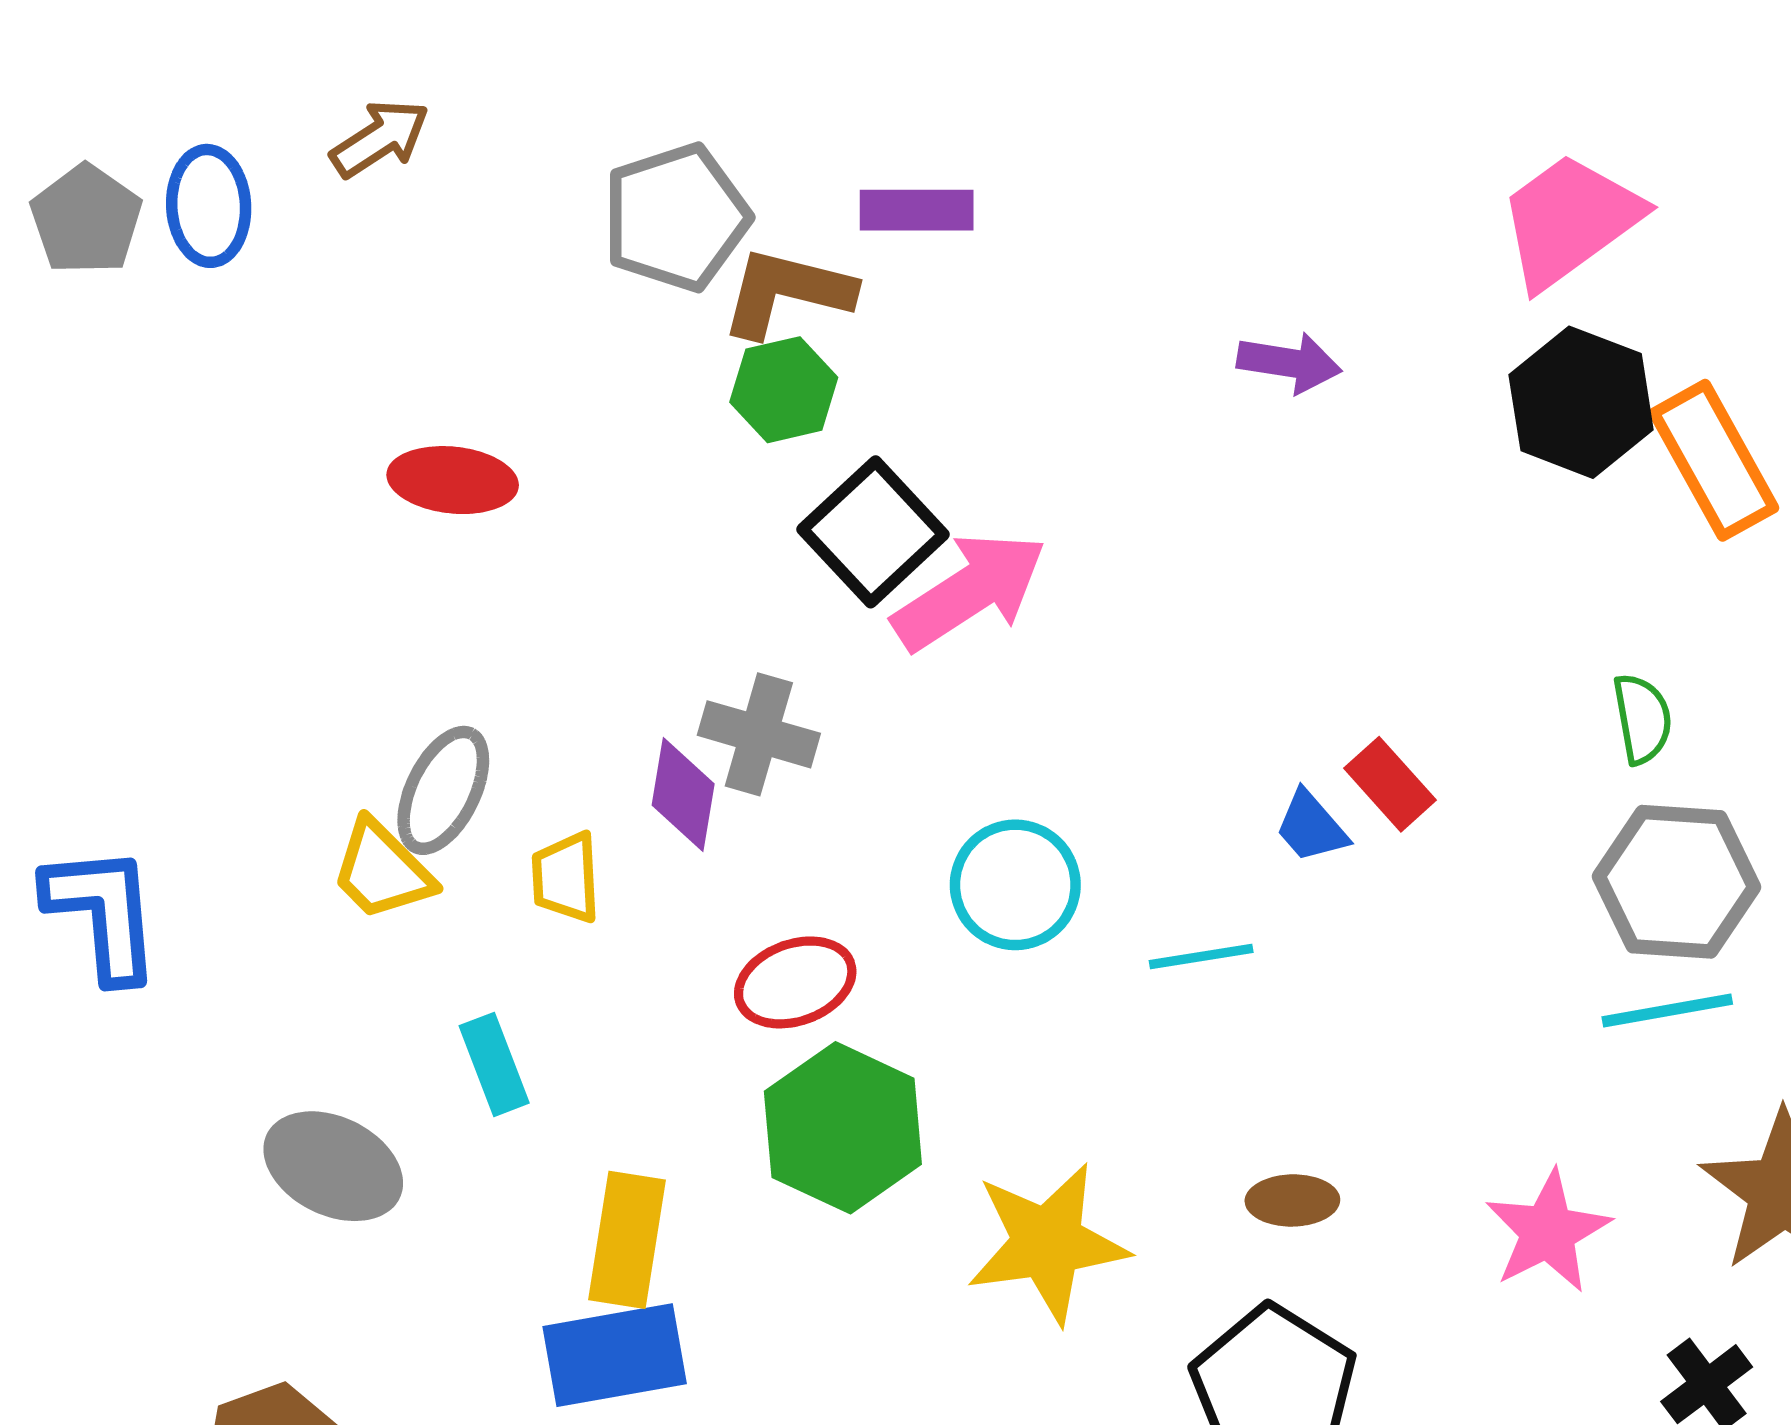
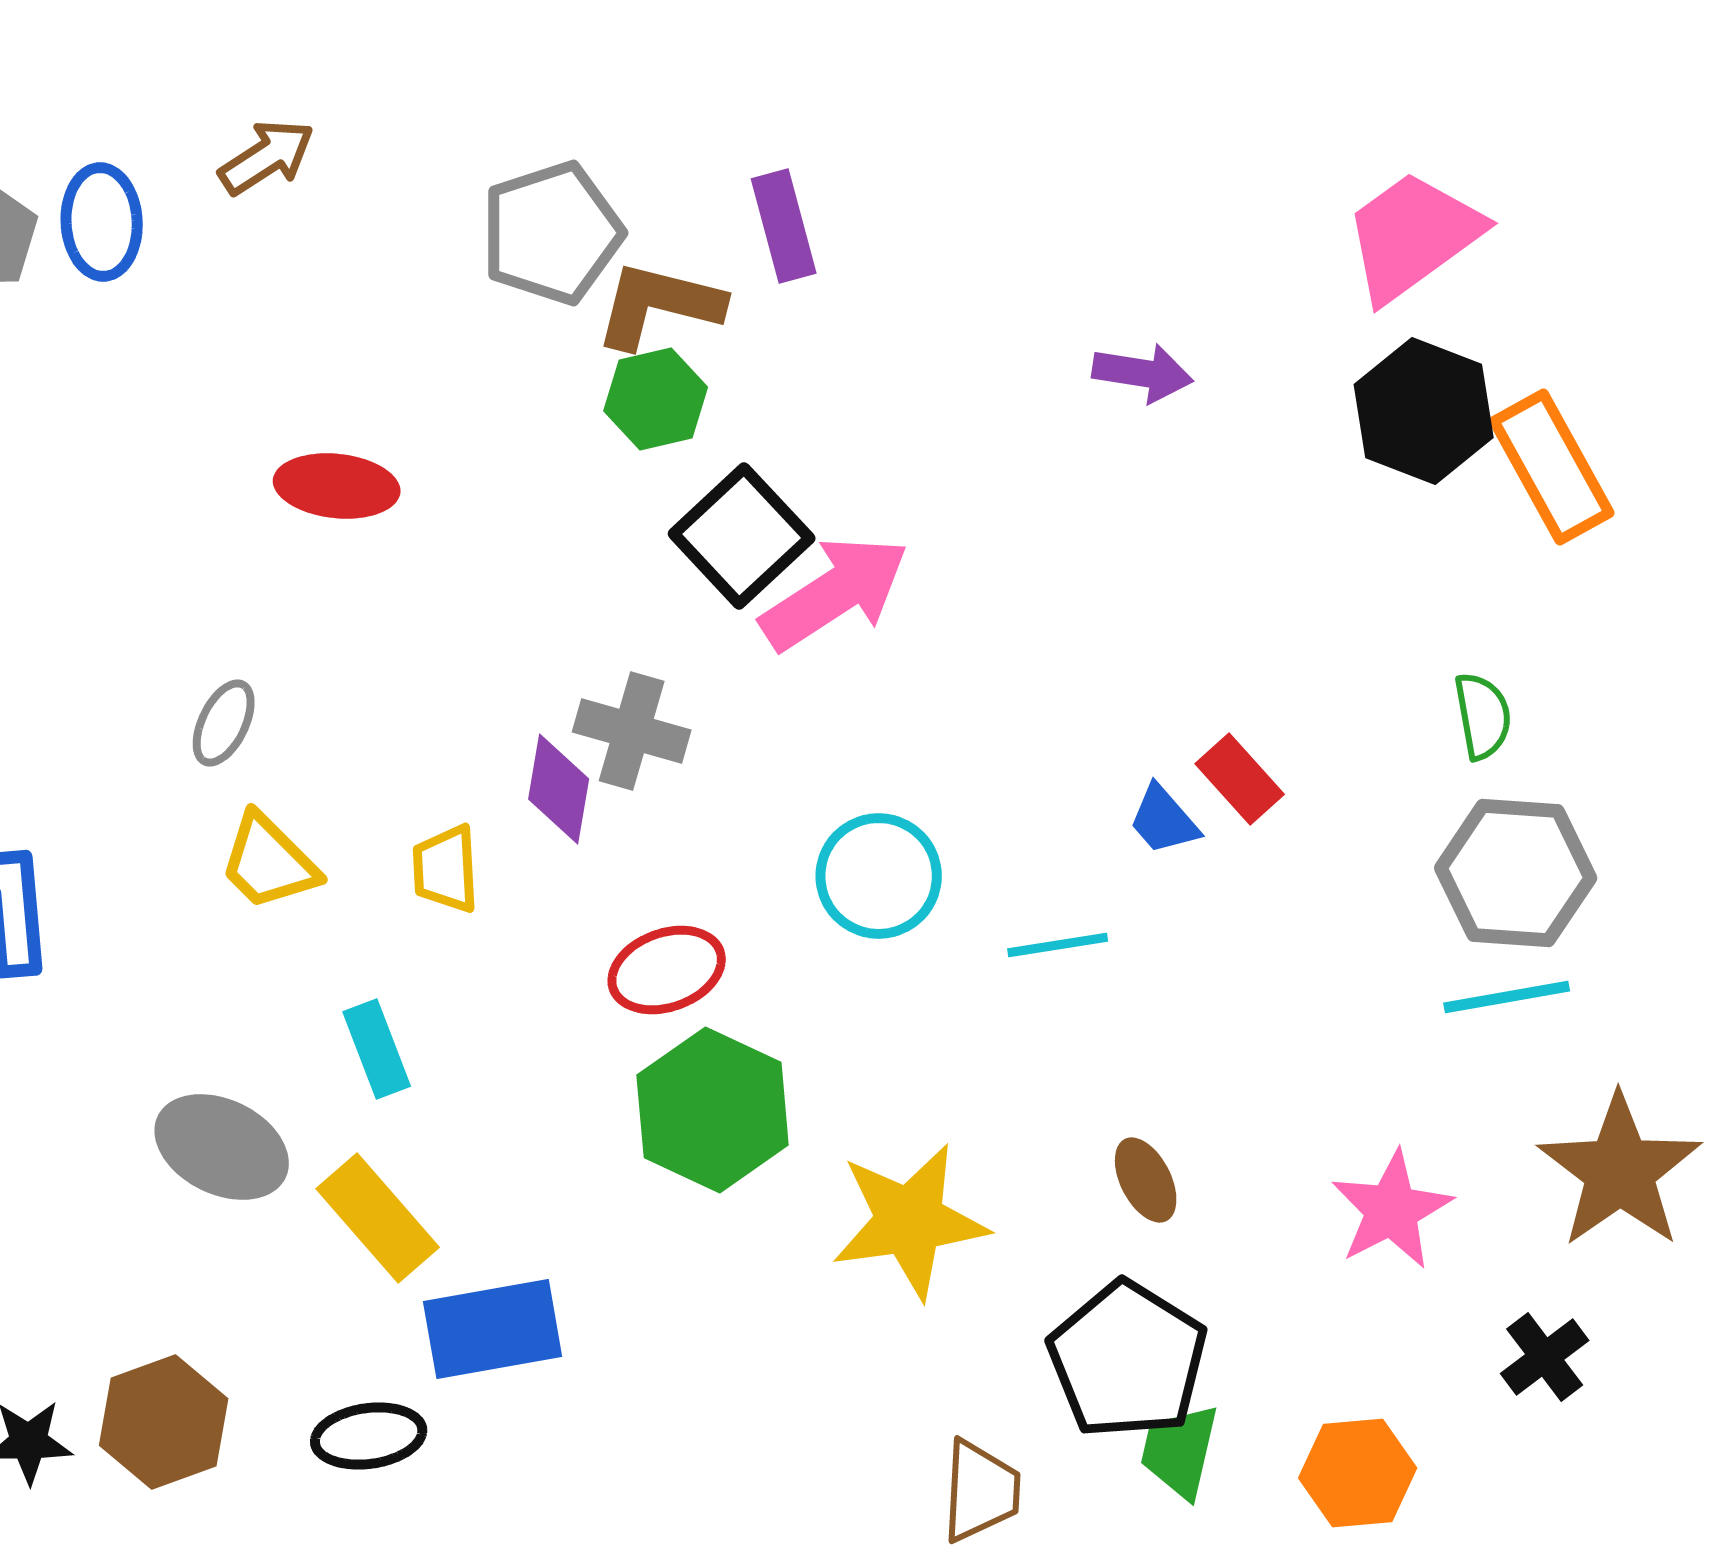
purple rectangle: (917, 210) -> (784, 226), turned 75
gray ellipse: (443, 790) -> (224, 723), moved, size x0.7
brown ellipse: (1292, 1200) -> (1146, 1180), turned 64
yellow rectangle: (627, 1240) -> (378, 1218), moved, turned -50

